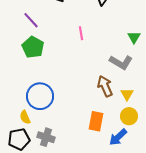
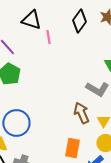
pink line: (81, 33) -> (48, 37), moved

